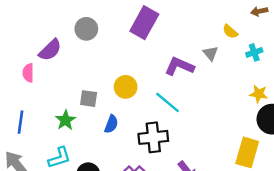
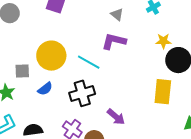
purple L-shape: (179, 66) -> (114, 41), moved
yellow circle: (126, 87) -> (51, 56), size x1.5
blue semicircle: (111, 124) -> (45, 89), turned 42

